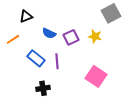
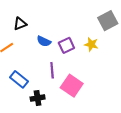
blue rectangle: (36, 58) -> (19, 79), moved
pink square: (96, 76) -> (72, 86), moved

